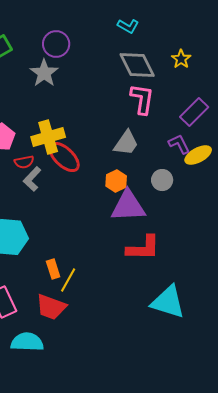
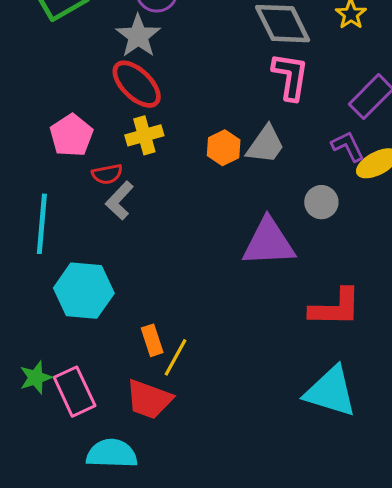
yellow cross: (48, 137) -> (144, 135), size x0.7
red ellipse: (64, 157) -> (137, 84), moved
orange hexagon: (116, 181) -> (224, 148), moved
red L-shape: (143, 248) -> (335, 308), moved

